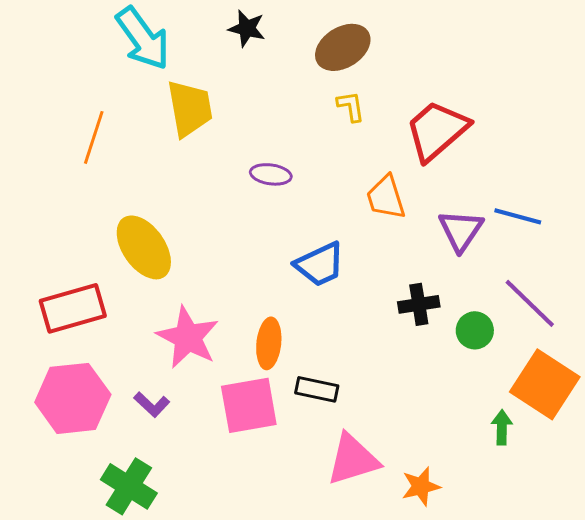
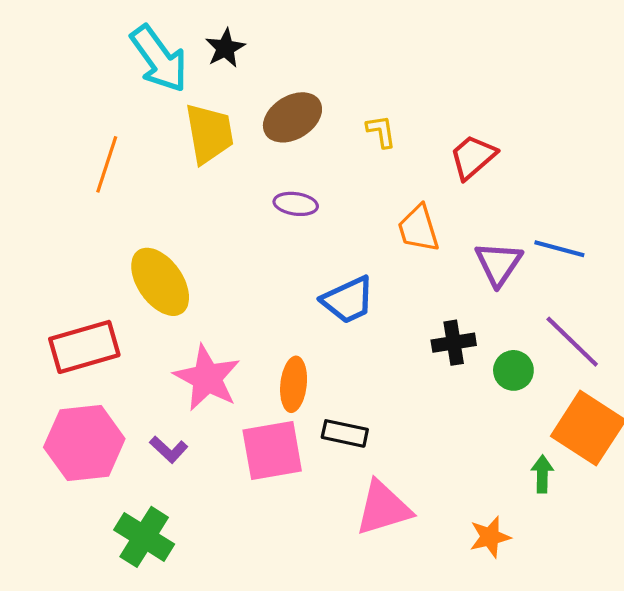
black star: (247, 28) -> (225, 48), moved, turned 30
brown ellipse: (343, 47) -> (292, 117), moved
red trapezoid: (437, 130) -> (473, 157), size x0.7
orange star: (421, 486) -> (490, 537), moved

